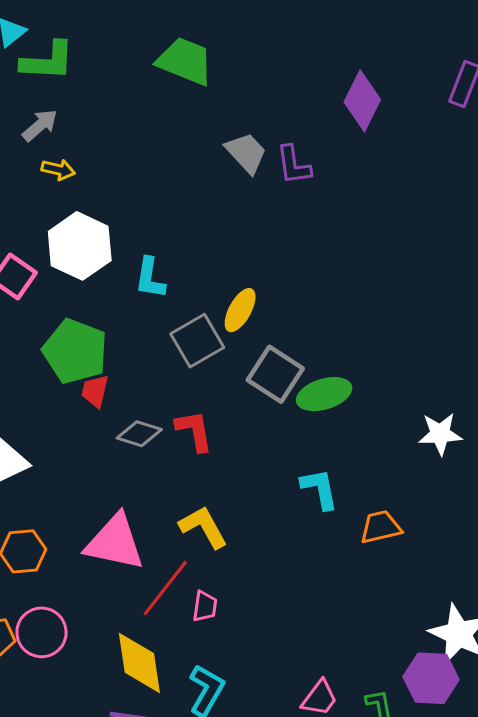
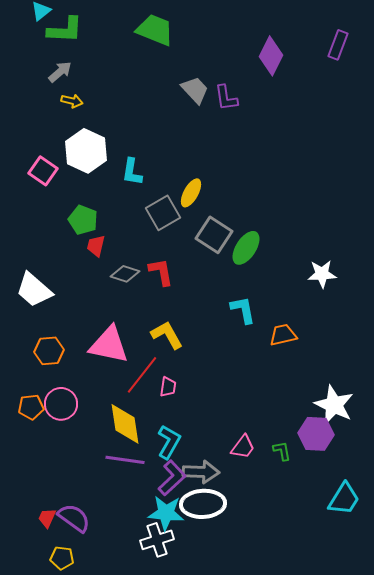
green pentagon: (75, 351) -> (83, 220), size x0.7
green ellipse: (324, 394) -> (246, 248), turned -40

